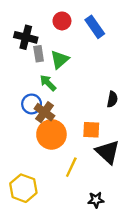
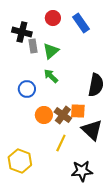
green arrow: (48, 83) -> (51, 76), moved
black semicircle: (112, 99) -> (96, 85), size x1.6
brown cross: (44, 112) -> (63, 115), moved
orange circle: (51, 134) -> (44, 115), size x0.7
black star: (96, 200) -> (82, 171), size x1.5

